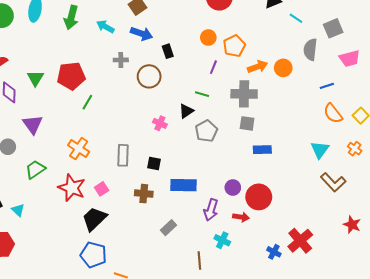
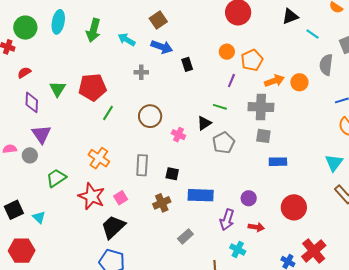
brown circle: (149, 76) -> (150, 116), moved
purple triangle: (33, 124) -> (41, 134), moved
brown cross: (144, 194) -> (162, 203), turned -30
red circle: (259, 197) -> (294, 207), moved

